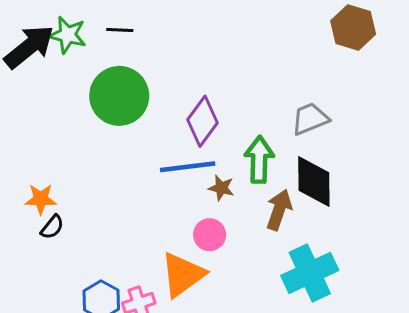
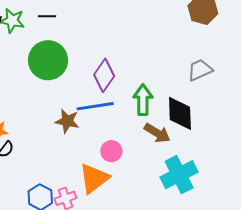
gray trapezoid: (310, 119) -> (200, 70), moved
brown star: (221, 188) -> (67, 121), moved, size x1.4
brown arrow: (279, 210) -> (157, 133), turned 104

